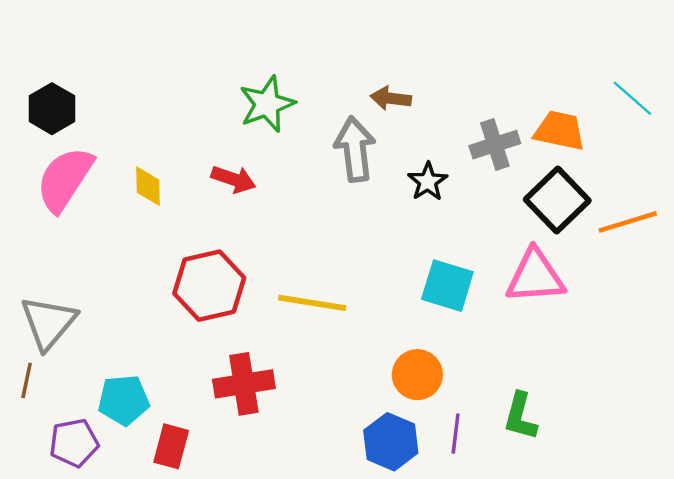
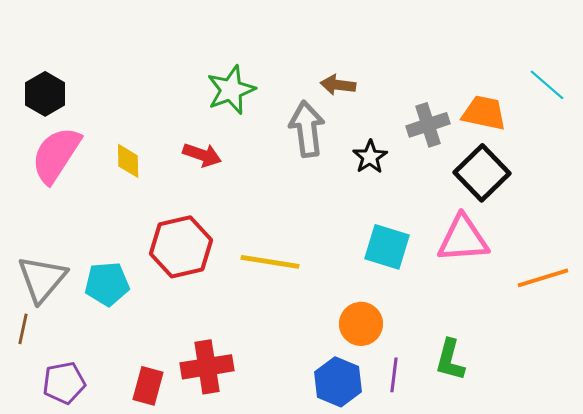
orange line: (628, 222) -> (543, 278), moved
red cross: (244, 384) -> (207, 367), moved
cyan pentagon: (124, 400) -> (107, 284), moved

